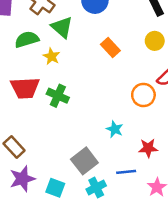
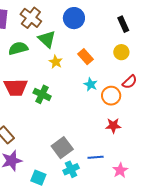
yellow star: (51, 56) -> (56, 62), moved
cyan star: (115, 129) -> (91, 84), moved
red star: (148, 148) -> (113, 126), moved
cyan square: (55, 188) -> (38, 178), moved

